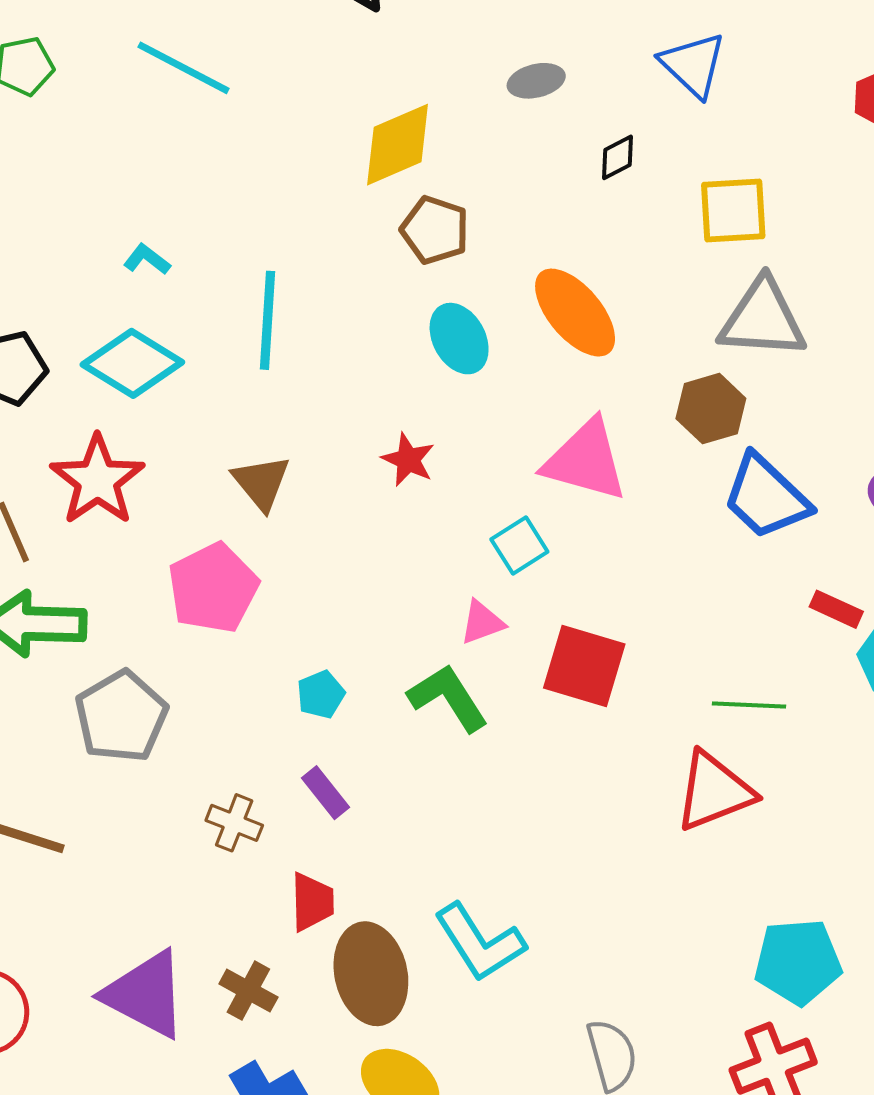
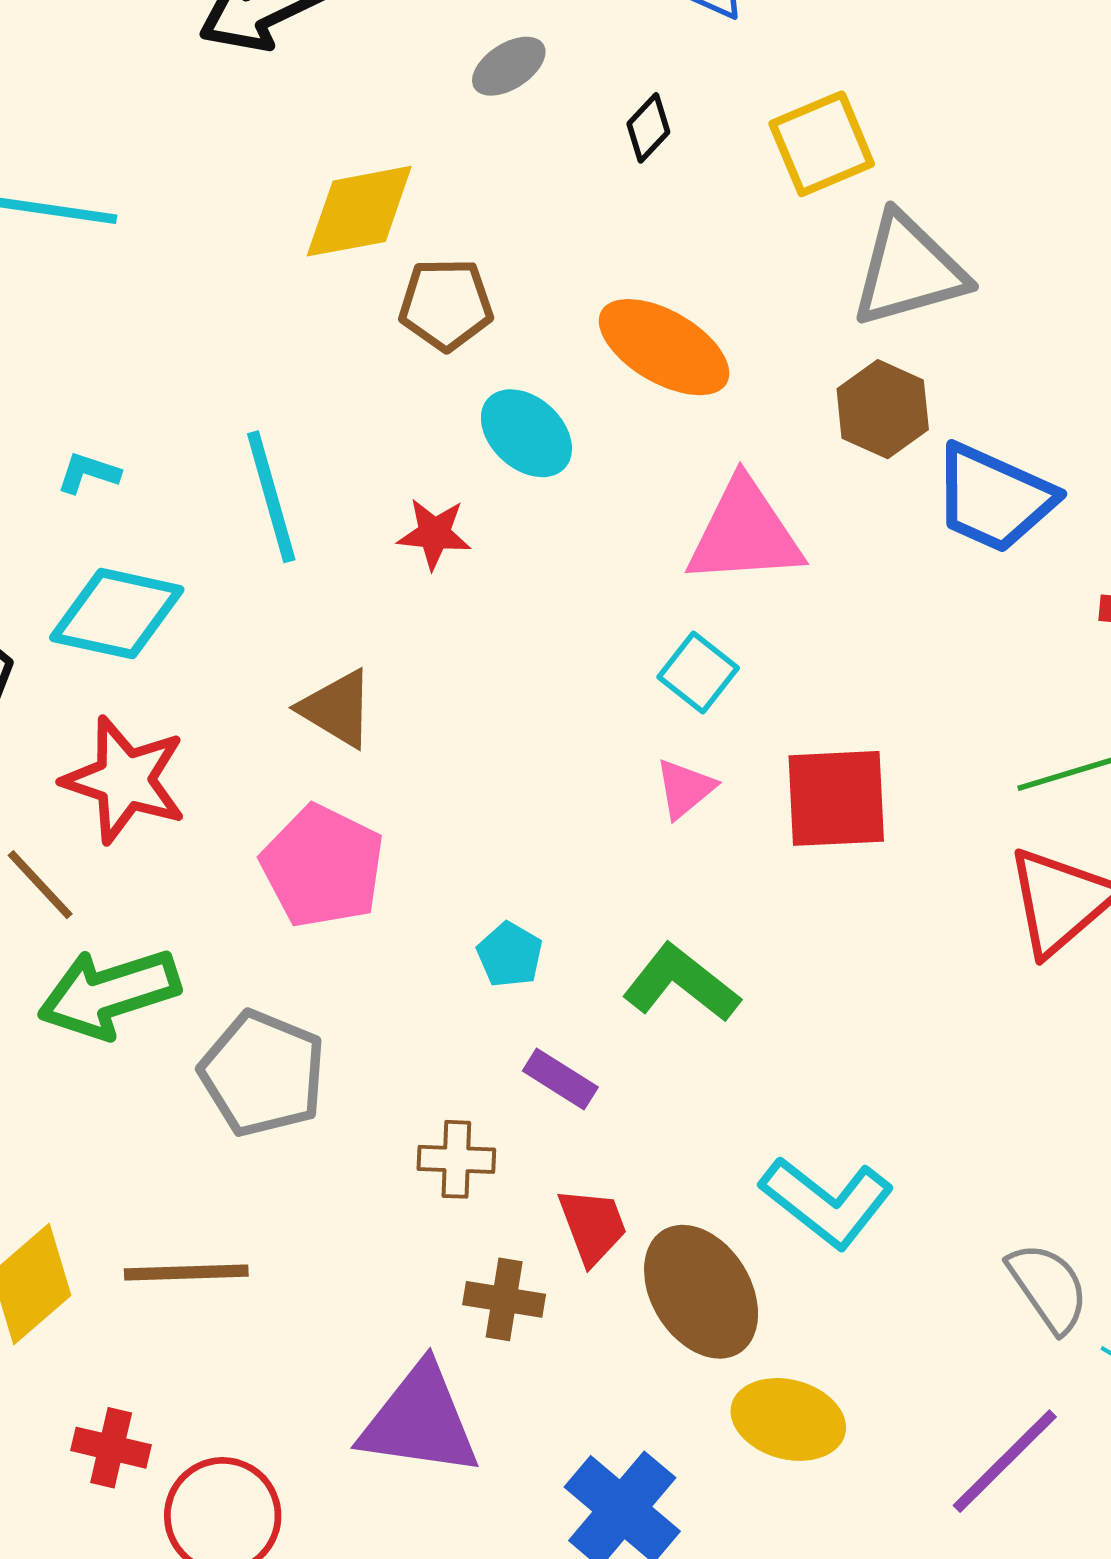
yellow diamond: (398, 145) -> (359, 211), turned 32
red star: (408, 460) -> (434, 534), moved
green L-shape: (448, 698) -> (681, 983), moved
brown cross: (248, 991) -> (504, 1299), moved

